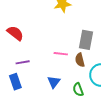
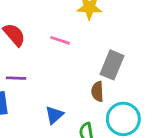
pink line: (61, 54) -> (60, 40), moved

